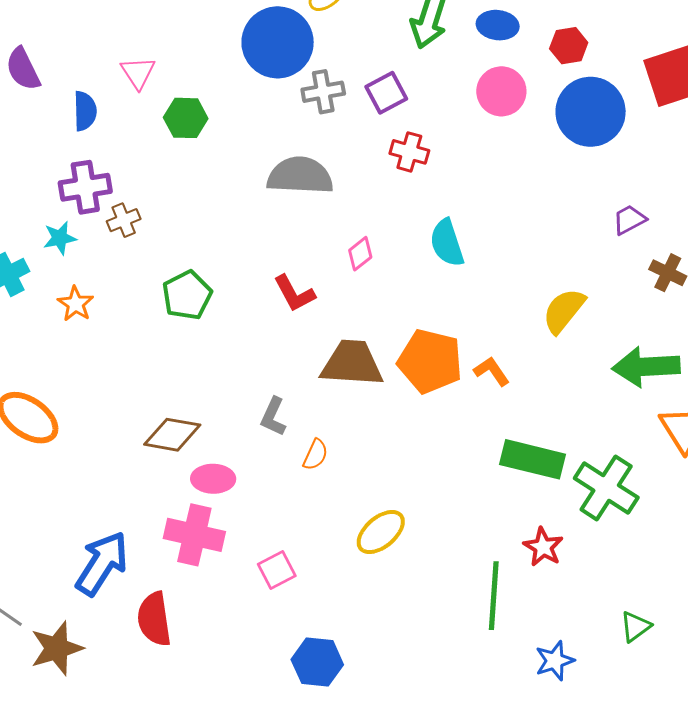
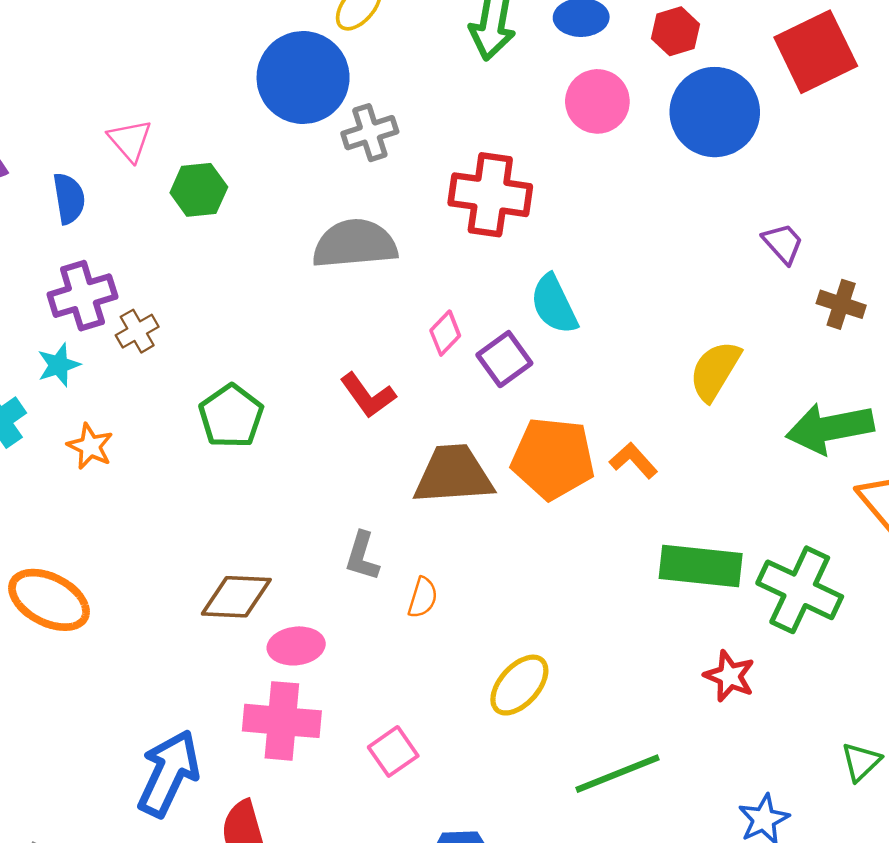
purple square: (386, 93) -> (504, 359), moved
red cross: (409, 152) -> (490, 195), size x1.6
purple trapezoid: (629, 220) -> (783, 243), turned 84
green line: (494, 596) -> (618, 774), moved, turned 72

